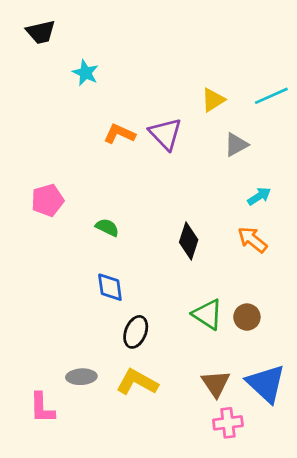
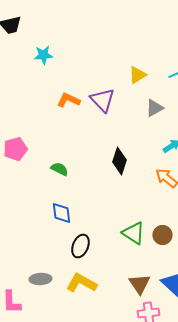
cyan star: (85, 73) -> (43, 55), turned -30
black diamond: (189, 241) -> (119, 161), moved

